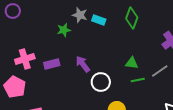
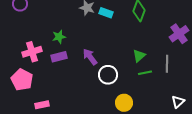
green star: (64, 30) -> (59, 37), moved
green triangle: (132, 63) -> (139, 56), turned -48
gray line: (160, 71) -> (167, 64), turned -54

